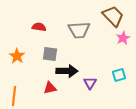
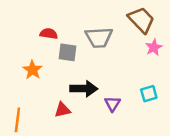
gray square: (50, 54) -> (67, 52), moved
orange star: (17, 56) -> (32, 70), moved

